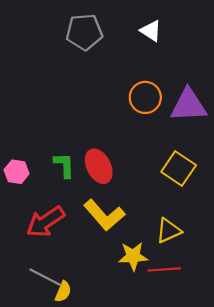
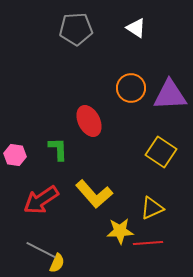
red ellipse: (99, 166) -> (89, 121), moved

